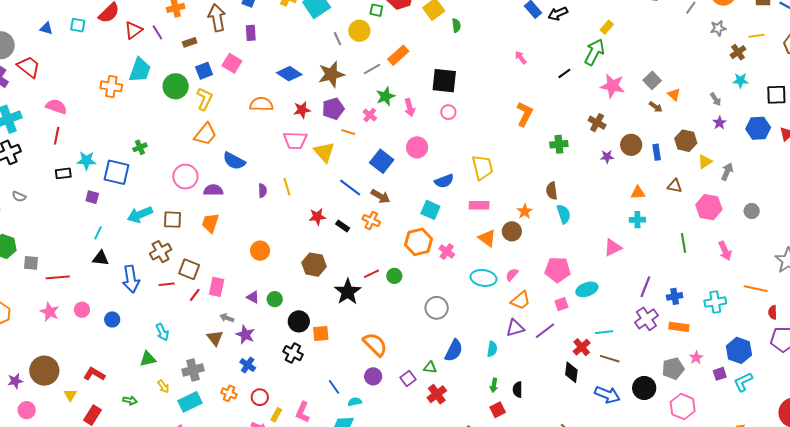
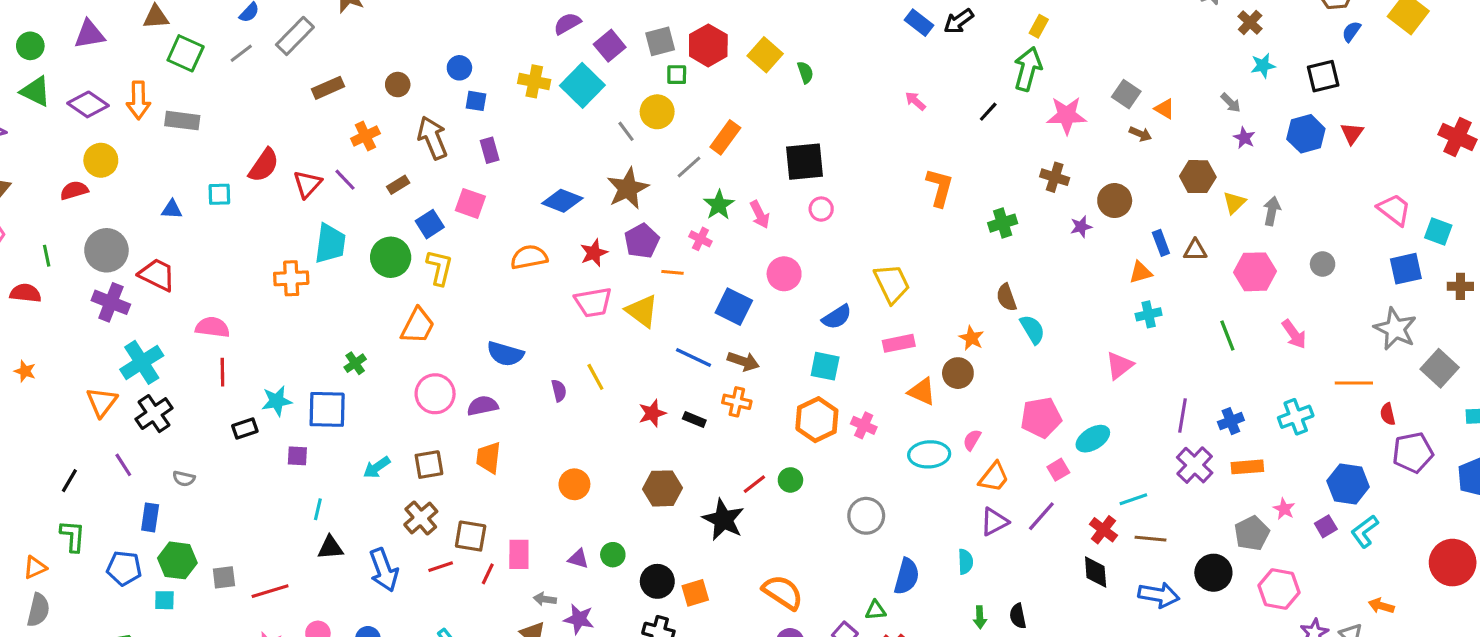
orange trapezoid: (205, 134) -> (418, 326), moved
blue rectangle: (657, 152) -> (1161, 243), moved
cyan arrow: (140, 215) -> (377, 467), size x0.7

